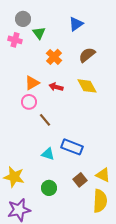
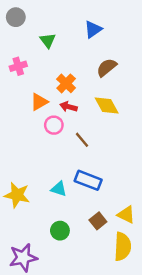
gray circle: (23, 19) -> (16, 17), moved
pink cross: (15, 40) -> (18, 66), moved, turned -32
orange cross: (54, 57) -> (66, 83), moved
pink circle: (29, 102) -> (54, 125), moved
brown line: (45, 120) -> (82, 140), moved
yellow star: (14, 177) -> (17, 195), moved

